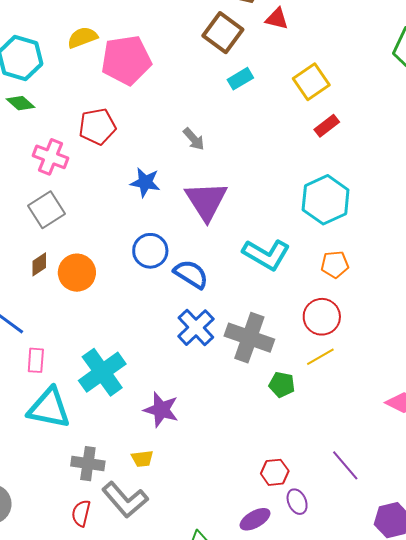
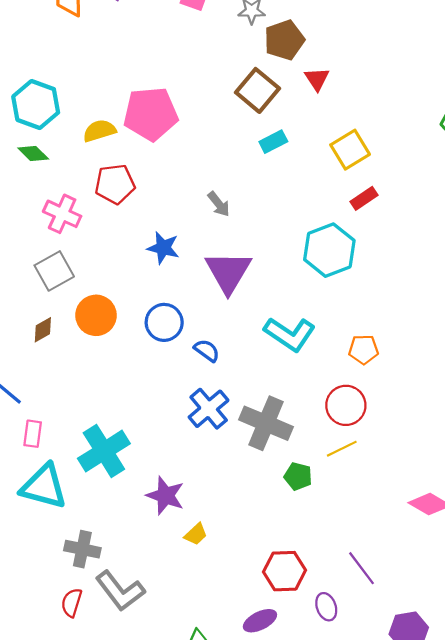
red triangle: (277, 19) -> (317, 79), turned 40
yellow semicircle: (82, 38) -> (99, 131), moved
cyan hexagon: (326, 200) -> (329, 250), moved
orange circle: (77, 273) -> (96, 315), moved
blue semicircle: (191, 274) -> (207, 350), size x0.7
yellow trapezoid: (142, 459) -> (196, 534), moved, turned -40
red hexagon: (275, 472) -> (284, 571), size x1.4
purple ellipse: (297, 502) -> (326, 607), moved

